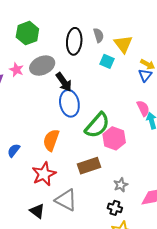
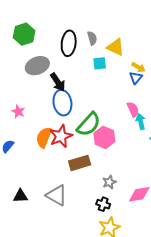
yellow triangle: (123, 44) -> (116, 47), turned -30
cyan square: (107, 61) -> (100, 63), turned -32
pink star: (16, 70) -> (18, 112), moved
red star: (44, 174) -> (61, 136), moved
black triangle: (37, 211) -> (20, 196), moved, turned -42

